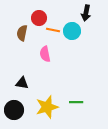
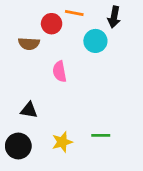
orange line: (53, 30) -> (74, 13), moved
brown semicircle: (22, 33) -> (29, 44), turned -98
yellow star: (47, 107) -> (62, 142), size x0.7

